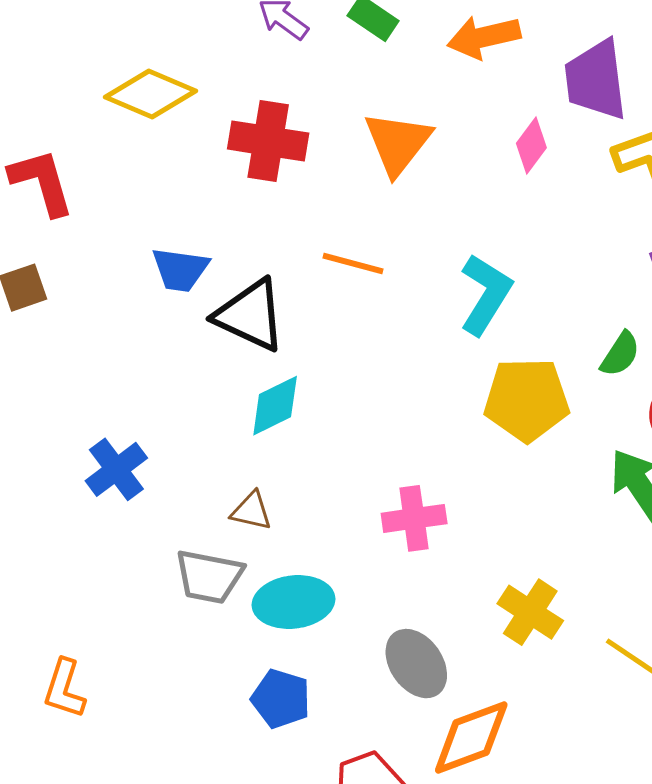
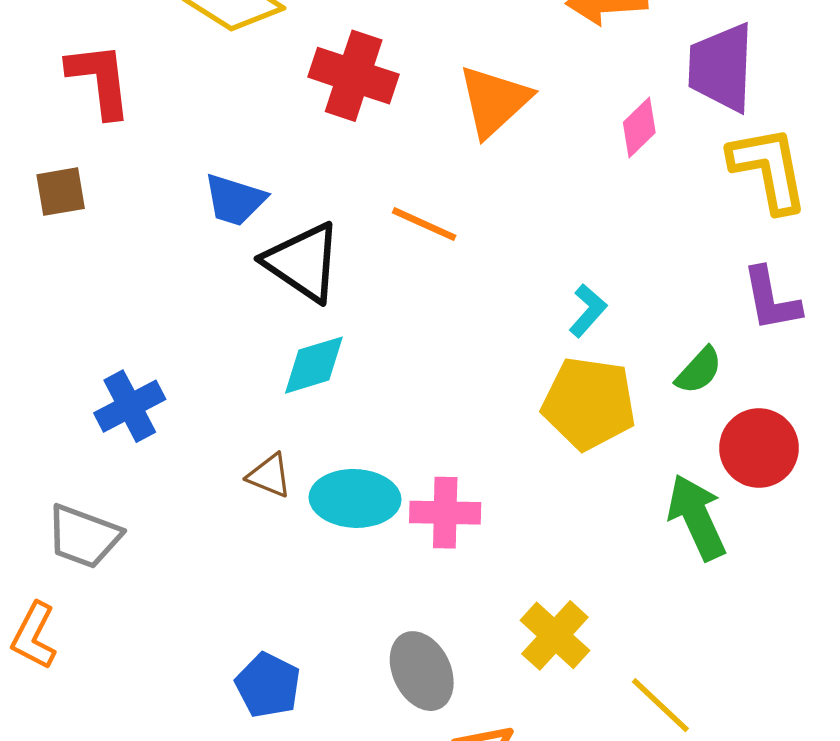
cyan L-shape: (486, 294) -> (588, 311), moved, size x0.6
gray trapezoid: (209, 576) -> (84, 536), moved
cyan ellipse: (294, 602) -> (355, 498), moved

